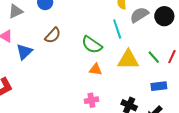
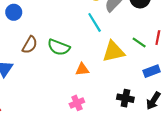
green semicircle: (92, 45) -> (59, 47), moved
pink cross: (91, 100) -> (77, 103), moved

